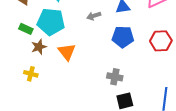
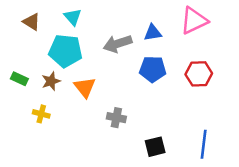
gray arrow: (94, 16) -> (118, 44), size x1.6
green rectangle: (26, 29) -> (19, 79), moved
gray cross: (115, 77) -> (116, 118), moved

